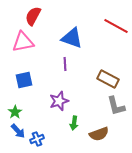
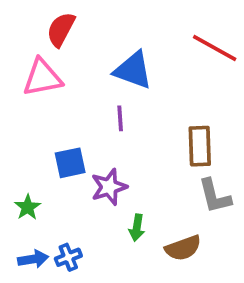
brown rectangle: (108, 79) -> (200, 146), turned 60
blue square: (24, 80) -> (70, 163), moved
blue arrow: (18, 131) -> (33, 259), moved, turned -56

